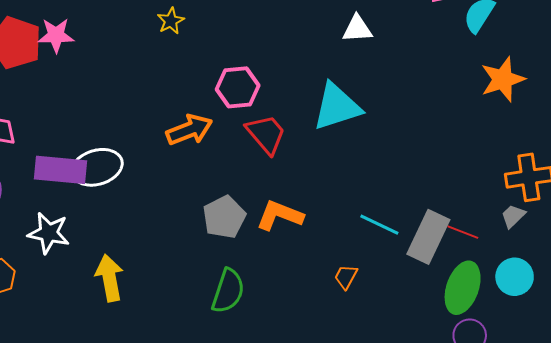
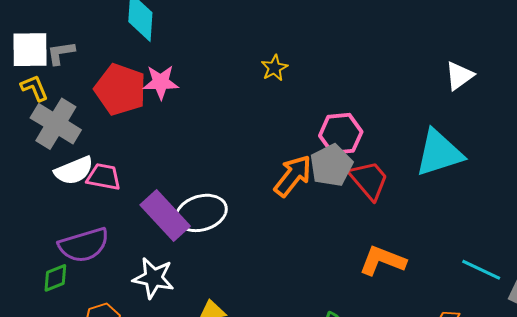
white triangle: (357, 29) -> (459, 76), turned -32
orange arrow: (189, 130) -> (293, 176), turned -30
purple rectangle: (60, 170) -> (165, 215), turned 42
gray pentagon: (224, 217) -> (331, 165), moved

